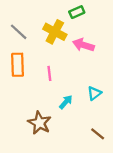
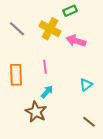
orange rectangle: (18, 65) -> (16, 75), moved
cyan arrow: (66, 102) -> (47, 92), moved

